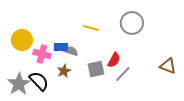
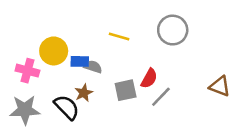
yellow circle: (22, 40) -> (54, 51), moved
pink cross: (42, 54) -> (27, 71), moved
black semicircle: (39, 81) -> (67, 107), moved
gray star: (19, 84) -> (25, 110), turned 30

